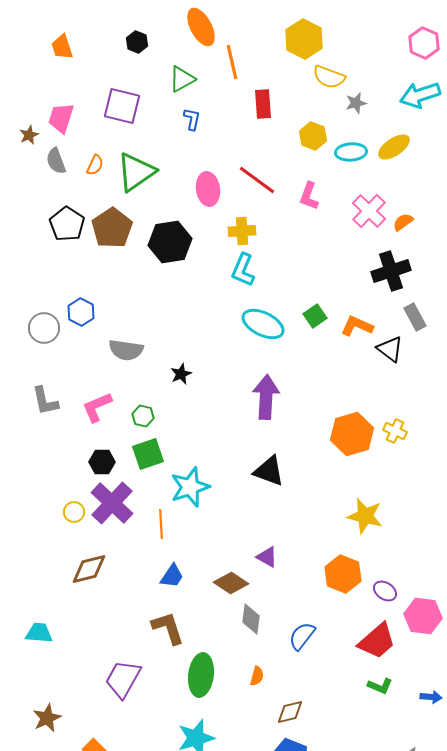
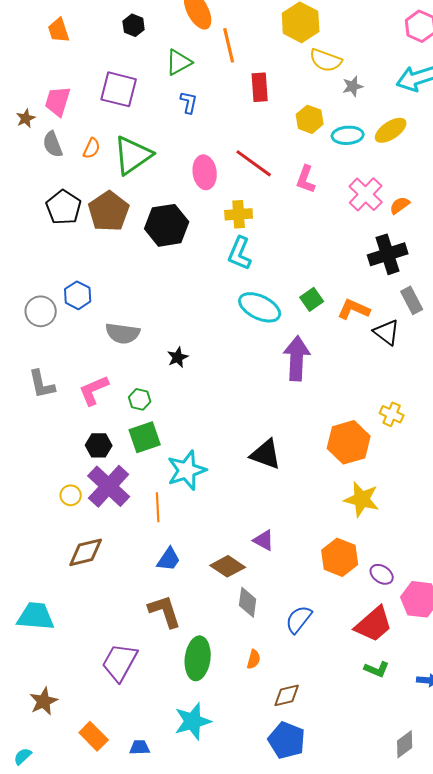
purple arrow: (266, 397) -> (297, 358), moved
orange hexagon: (352, 434) -> (349, 442), moved
cyan trapezoid: (39, 633) -> (36, 616), size x1.4

